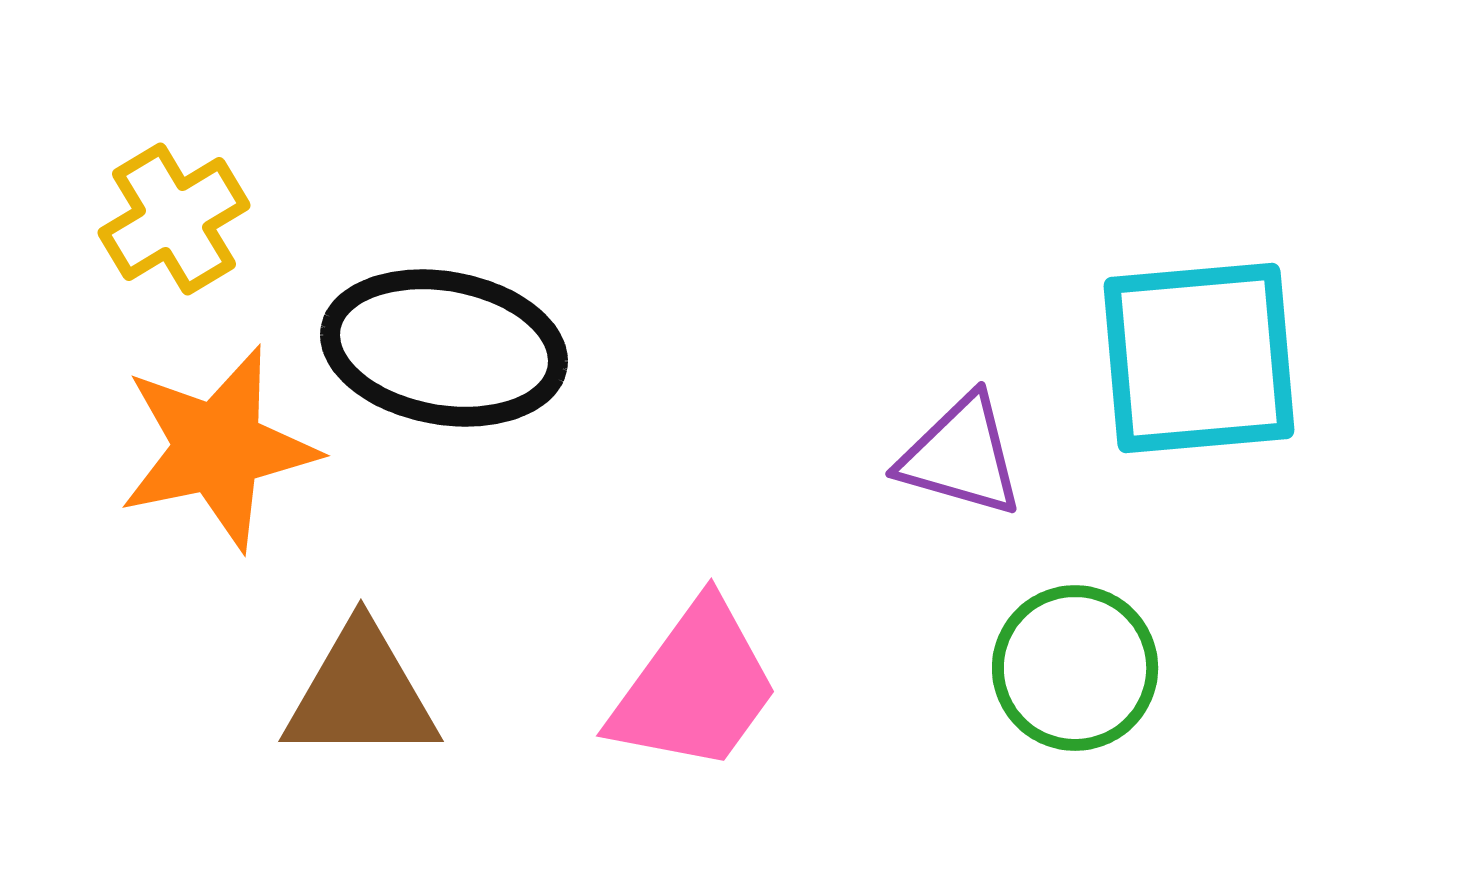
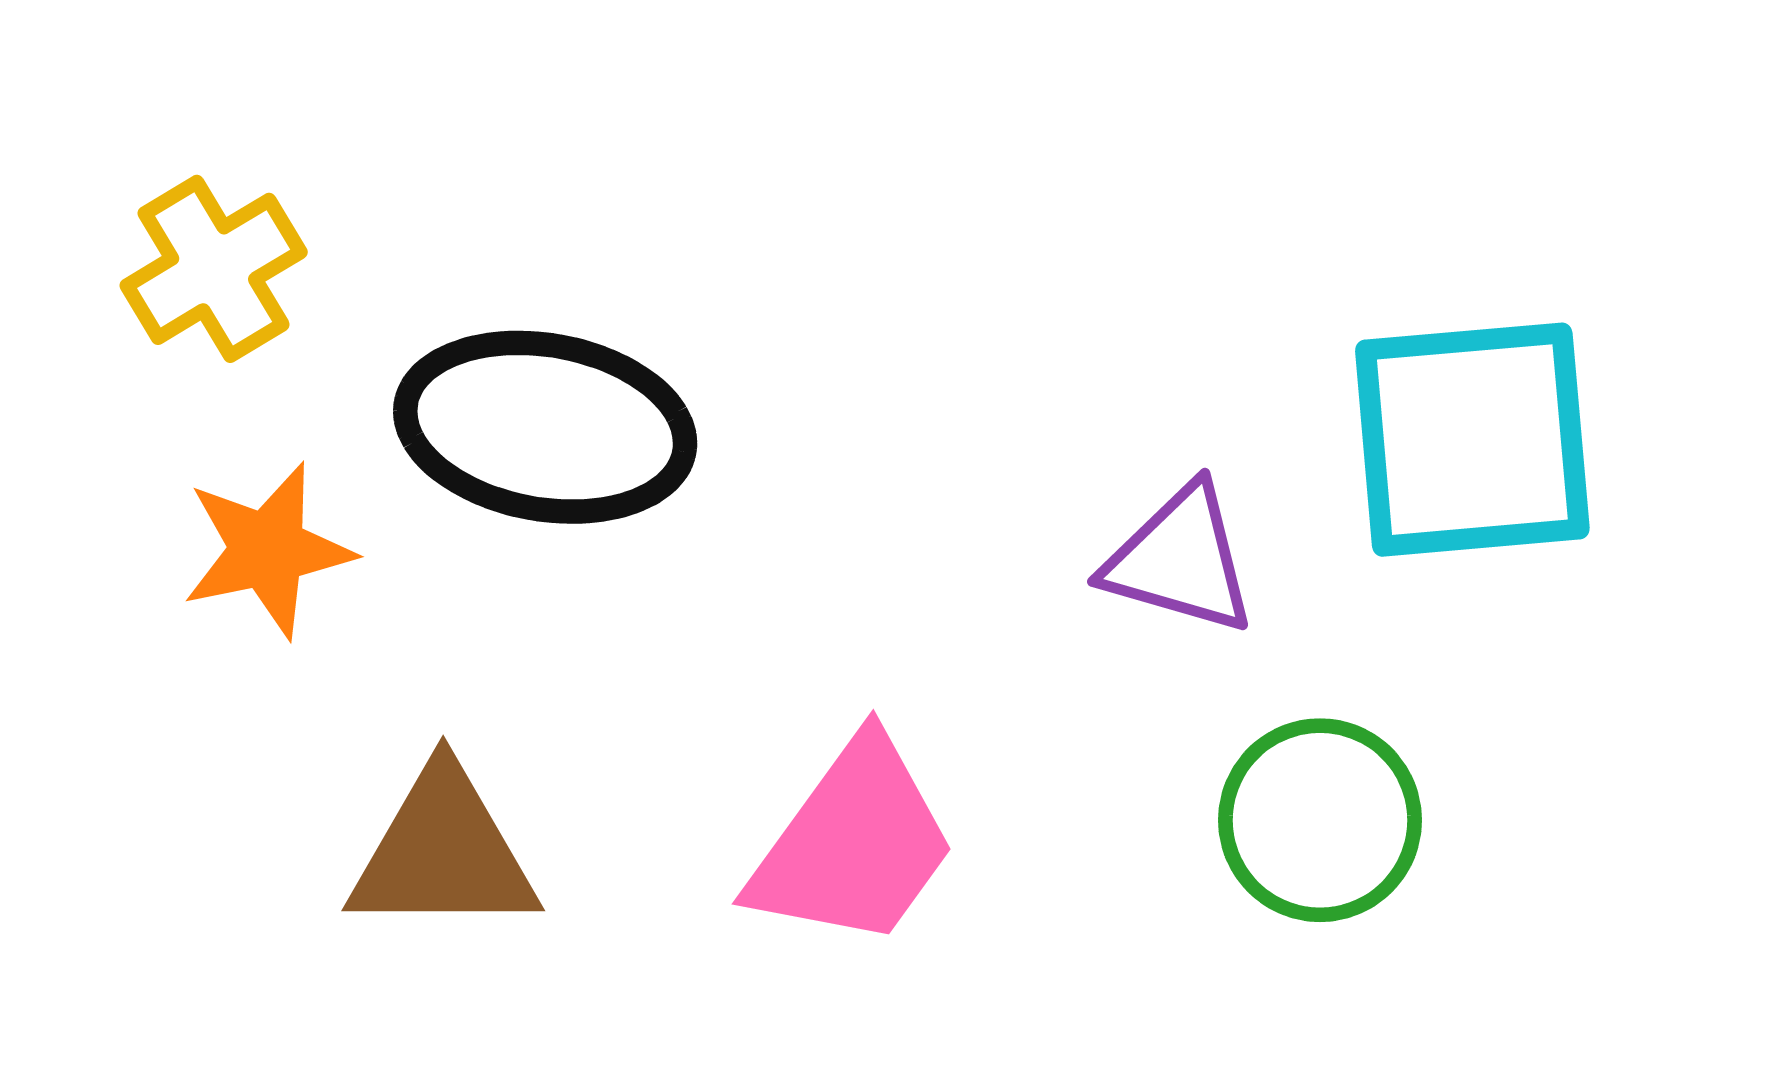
orange star: (218, 448) -> (268, 550), size x0.7

